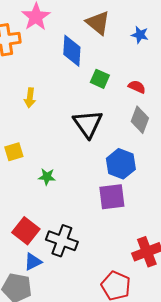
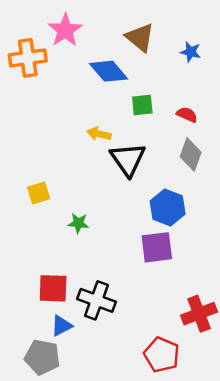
blue diamond: (72, 51) -> (109, 71), turned -44
green square: (100, 79) -> (142, 105), turned -30
yellow arrow: (30, 98) -> (99, 134), moved, turned 96
red square: (26, 231) -> (53, 288), turned -36

